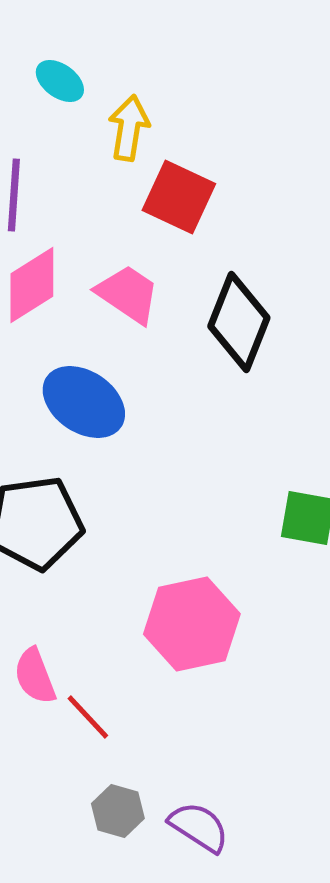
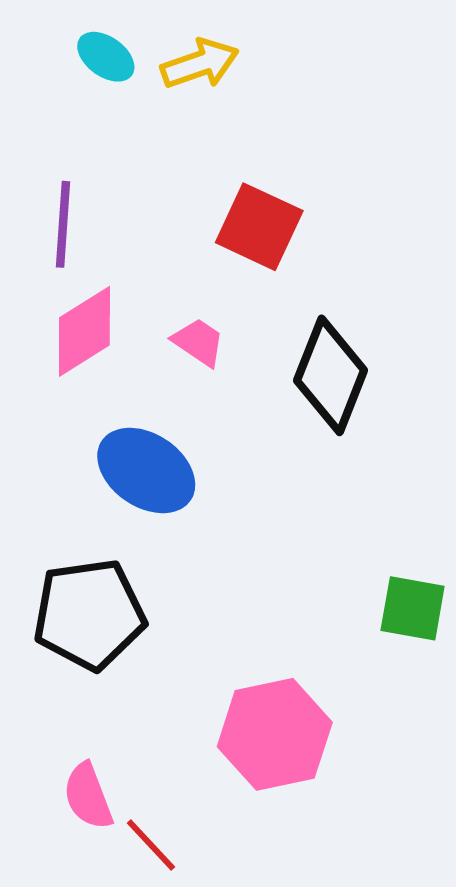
cyan ellipse: (60, 81) -> (106, 57), moved
yellow arrow: (129, 128) -> (200, 64), moved, turned 62
pink trapezoid: (128, 294) -> (199, 342), size x0.7

